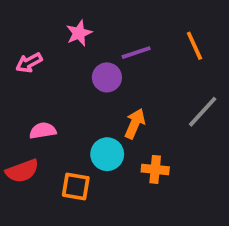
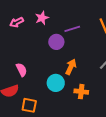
pink arrow: (29, 63) -> (17, 22), moved
pink semicircle: (43, 131) -> (22, 70), turned 72
orange square: (76, 186) -> (29, 105), moved

